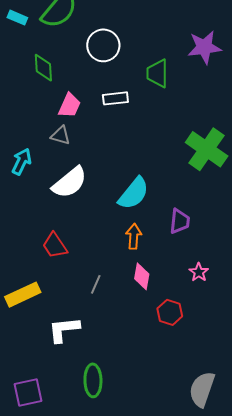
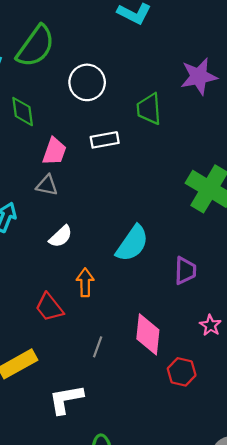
white semicircle: (70, 182) -> (61, 236), size x0.6
orange arrow: (134, 236) -> (85, 282), moved
pink diamond: (142, 276) -> (148, 334), size x1.4

